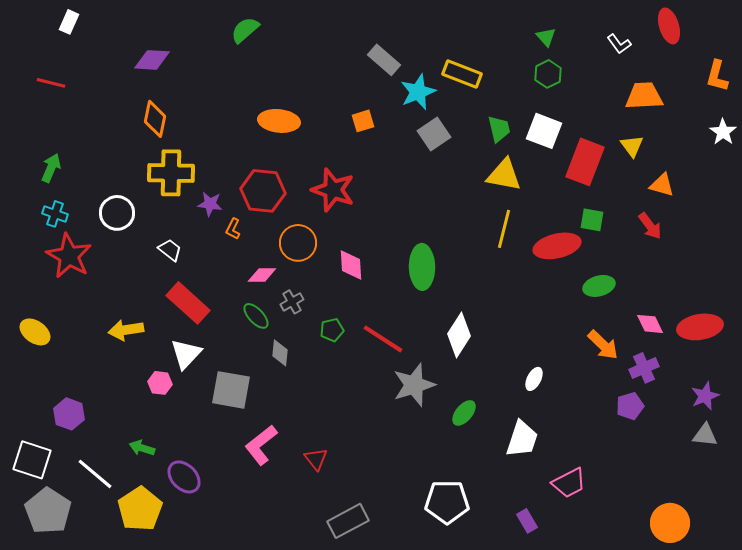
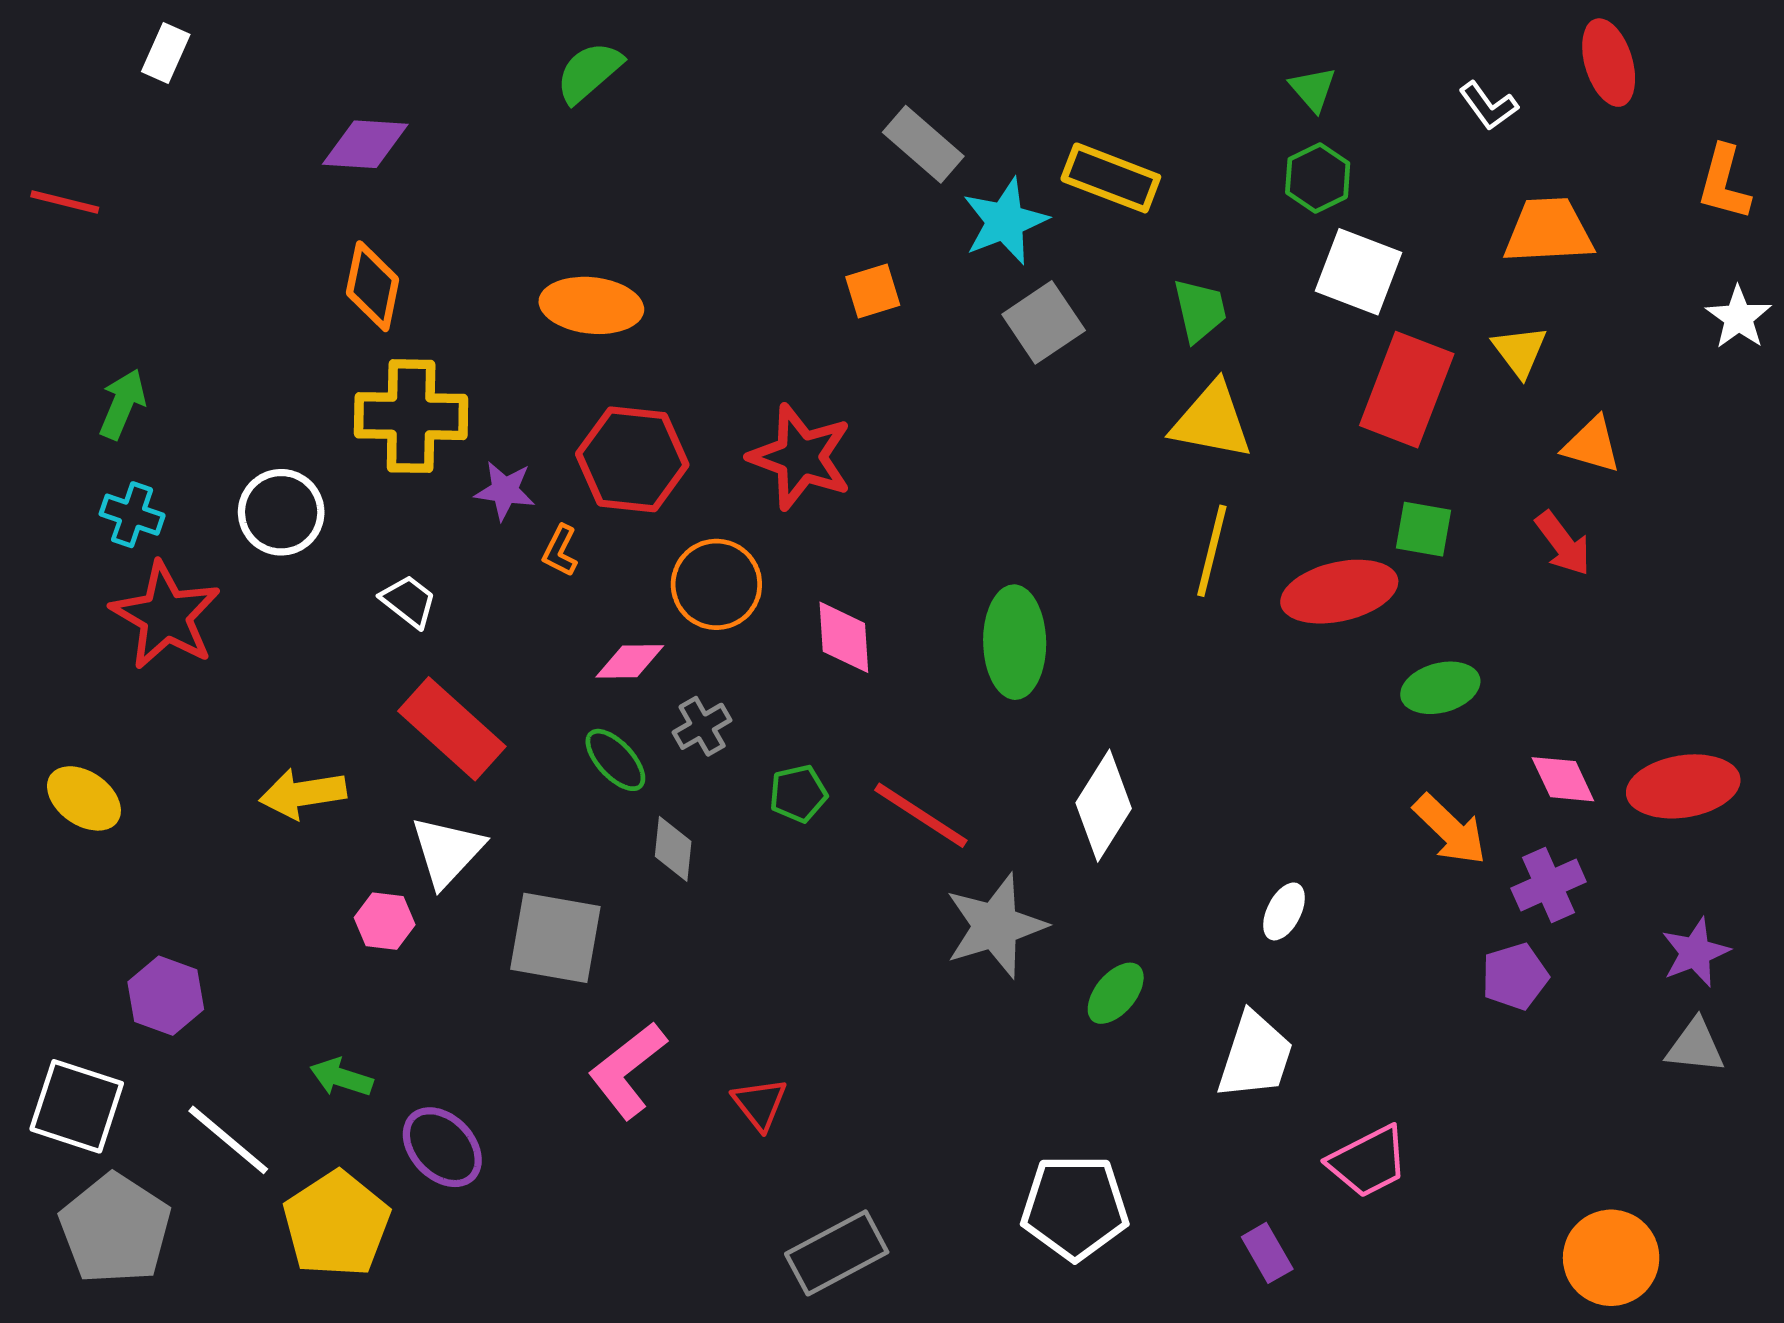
red line: (51, 83) -> (65, 202), moved
orange ellipse: (279, 121) -> (591, 305), moved
white square: (544, 131) -> (1359, 272), moved

